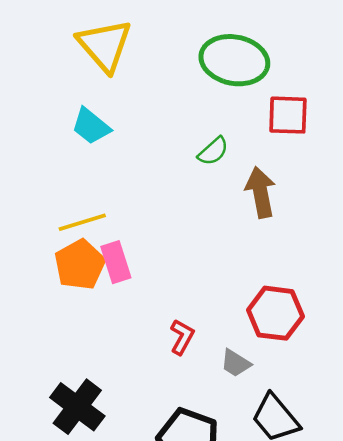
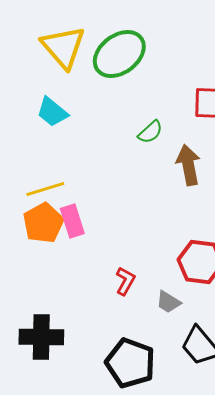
green ellipse: (234, 60) -> (119, 54), moved, turned -48
black cross: (77, 407) -> (41, 337), turned -36

